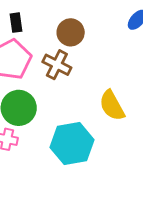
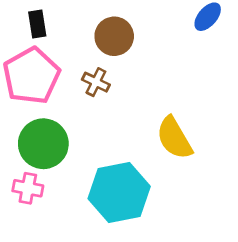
brown cross: (57, 65) -> (96, 82), size x0.7

